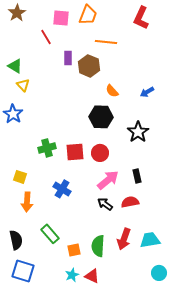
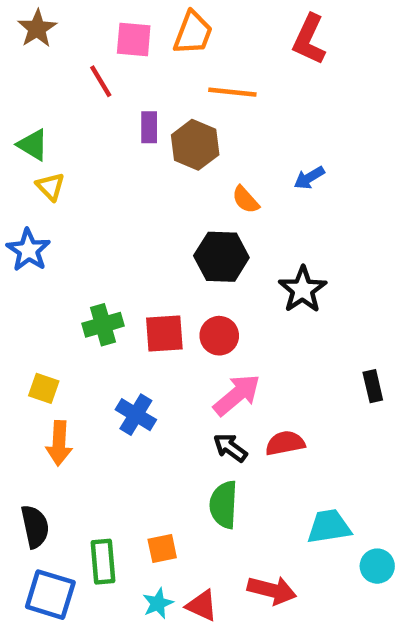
blue arrow: (147, 92) -> (309, 178), moved
black rectangle: (137, 176) -> (373, 386), moved
green rectangle: (50, 234) -> (103, 562), moved, turned 36
red arrow: (124, 239) -> (272, 590), moved, turned -95
green semicircle: (98, 246) -> (224, 505), moved
cyan circle: (159, 273) -> (377, 566), moved

